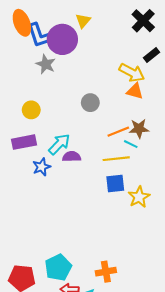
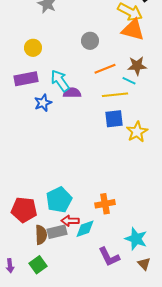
orange triangle: (135, 91) -> (133, 30), size x1.4
orange line: (118, 132) -> (105, 69), moved
cyan arrow: (59, 144) -> (60, 81), turned -80

